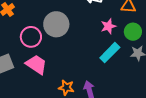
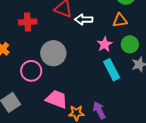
cyan rectangle: (110, 53) -> (112, 70), turned -60
pink trapezoid: (36, 65) -> (57, 99), moved

